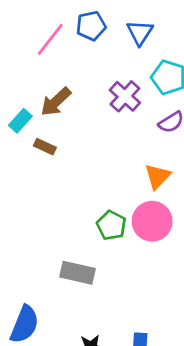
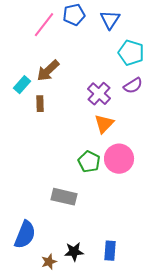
purple cross: (125, 96) -> (99, 94), moved
brown rectangle: (45, 147) -> (40, 104), turned 63
orange triangle: (158, 176) -> (104, 124), moved

